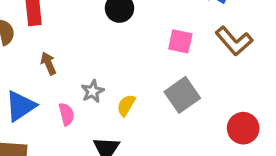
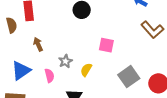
pink square: (180, 41) -> (106, 45), moved
gray square: (182, 95) -> (129, 77), moved

